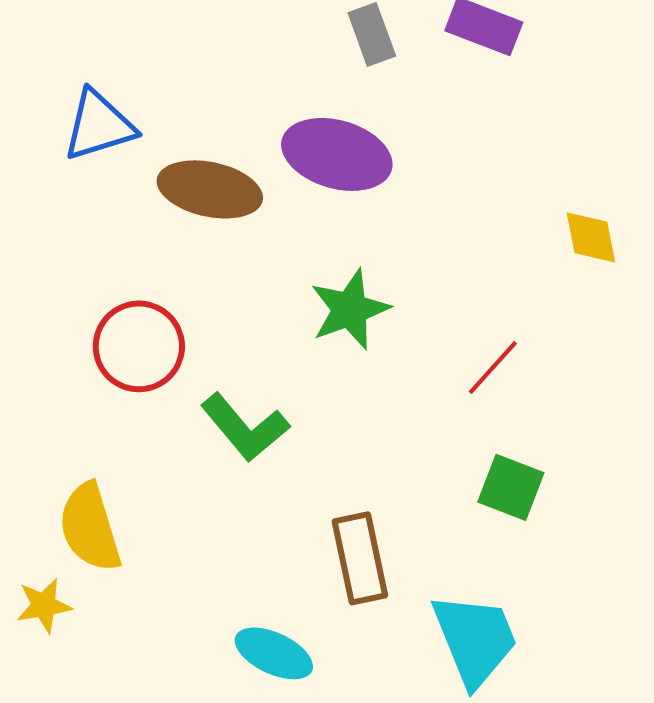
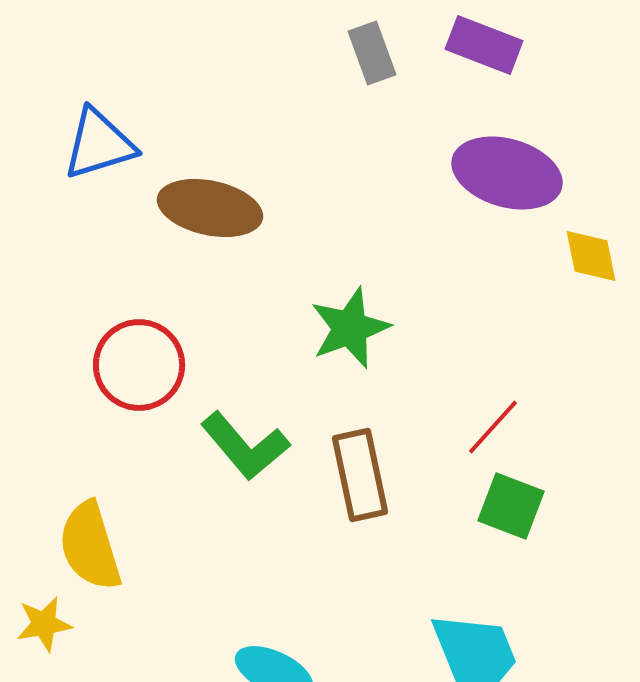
purple ellipse: (337, 154) -> (507, 173), moved
red line: (493, 367) -> (493, 427), moved
brown rectangle: (360, 558) -> (360, 475), moved

